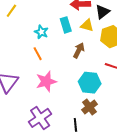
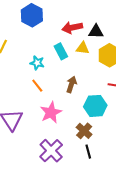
black triangle: (102, 12) -> (96, 32), turned 49
brown arrow: (79, 50) -> (71, 84), moved
brown cross: (90, 107) -> (84, 131), moved

